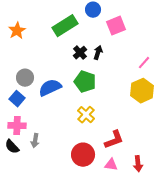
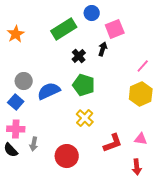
black arrow: (98, 53) -> (103, 49), moved
red circle: (83, 155) -> (67, 156), moved
pink triangle: (111, 165) -> (141, 139), moved

